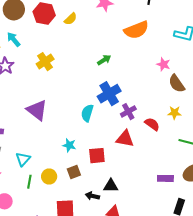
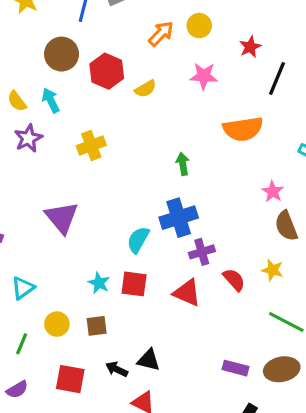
green arrow: (104, 60) -> (183, 164), turned -80
red square: (97, 156) -> (134, 284), moved
green line: (29, 182) -> (22, 344), moved

